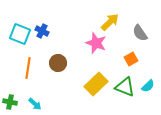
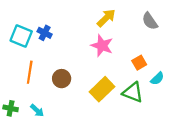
yellow arrow: (110, 22) -> (106, 18), moved
gray semicircle: (140, 33) -> (150, 21), moved
brown circle: (58, 63) -> (62, 79), moved
cyan semicircle: (148, 86) -> (157, 79), moved

